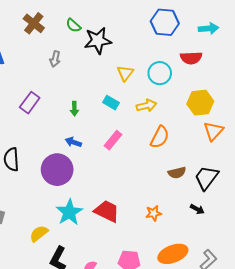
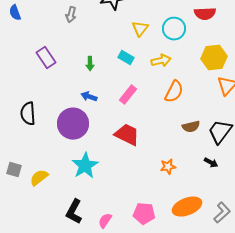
purple rectangle: (30, 103) -> (46, 58), turned -70
red trapezoid: (107, 211) -> (127, 135), moved
yellow semicircle: (39, 234) -> (39, 178), moved

